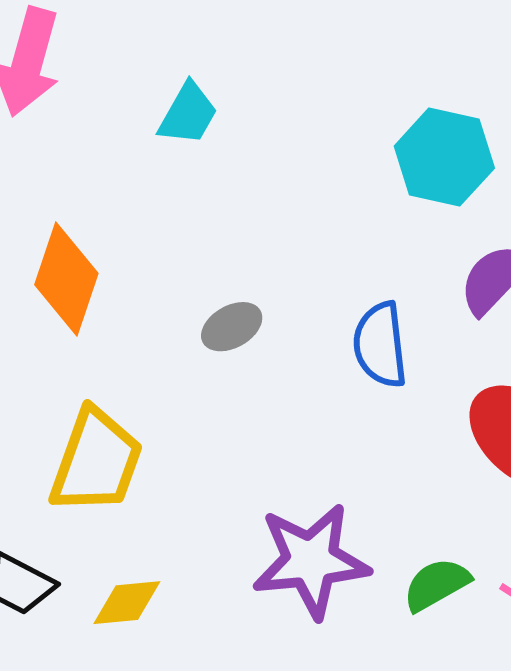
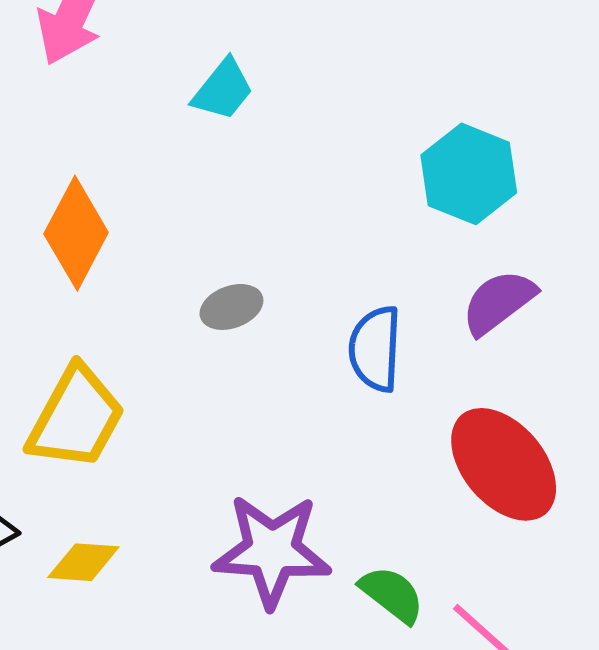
green semicircle: (436, 584) -> (392, 594), turned 58

